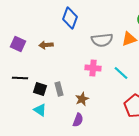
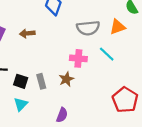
cyan line: (121, 73) -> (107, 54), moved
brown star: (82, 99) -> (66, 79), moved
cyan triangle: (40, 110) -> (21, 104), turned 40

